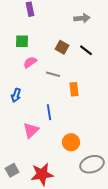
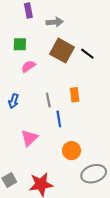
gray arrow: (82, 18) -> (55, 22), moved
brown square: (62, 47) -> (62, 51), size x1.6
gray line: (53, 74) -> (48, 100), moved, turned 64
blue line: (49, 112) -> (59, 119), moved

